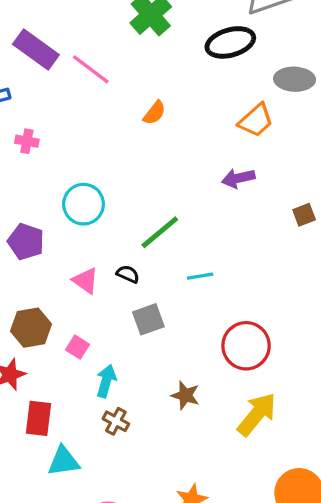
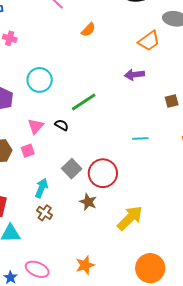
cyan line: (200, 276) -> (140, 138), moved
pink triangle: (85, 281) -> (36, 126), turned 30
gray square: (148, 319) -> (72, 169), moved, turned -30
red circle: (246, 346) -> (103, 173), moved
pink square: (78, 347) -> (28, 151), moved, turned 32

